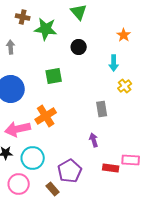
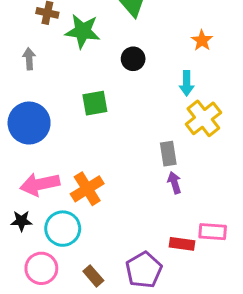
yellow cross: (125, 86) -> (203, 118), size x1.6
orange cross: (46, 116) -> (87, 189), moved
purple arrow: (94, 140) -> (174, 183), moved
purple pentagon: (70, 171) -> (144, 270), moved

